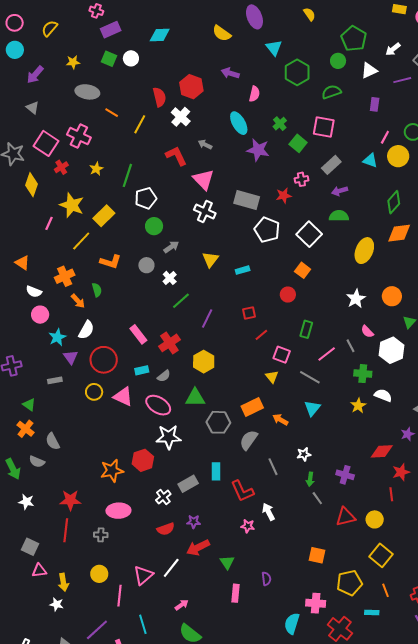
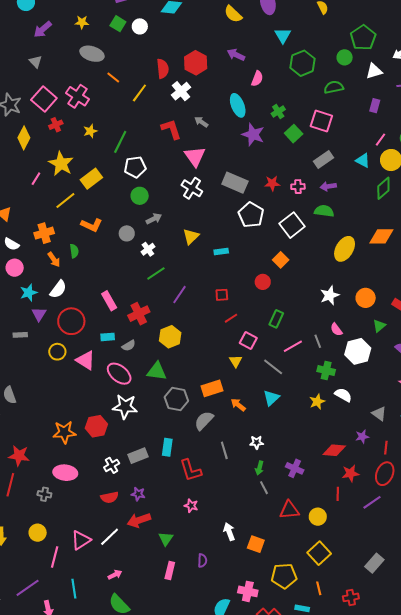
pink cross: (301, 179) -> (298, 187), moved
green diamond: (394, 202) -> (383, 188), moved
white arrow: (269, 512) -> (229, 532), moved

